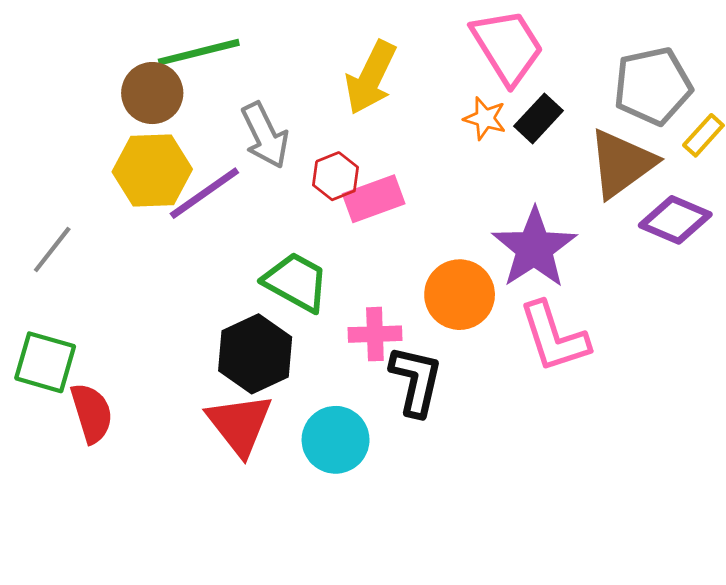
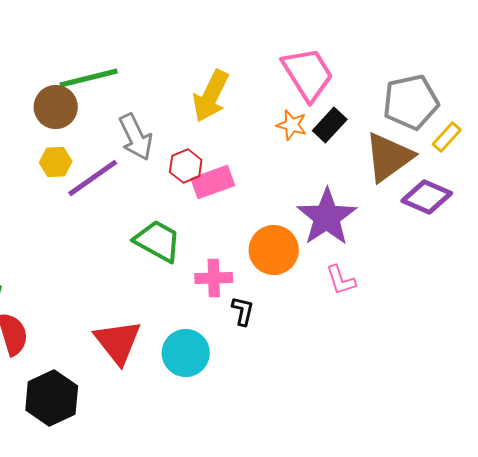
yellow hexagon: (152, 171) -> (56, 162), size x0.6
pink L-shape: (554, 337) -> (341, 280), size x0.6
black hexagon: (255, 354) -> (52, 398), moved
black L-shape: (416, 381) -> (243, 311), size x0.6

